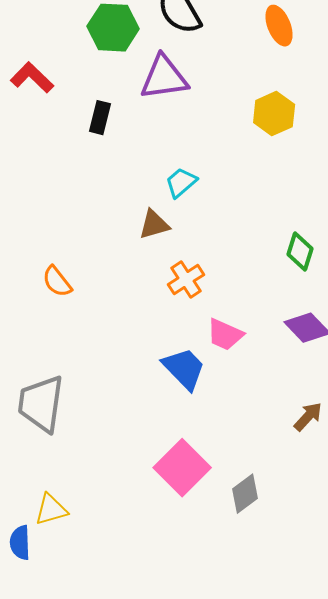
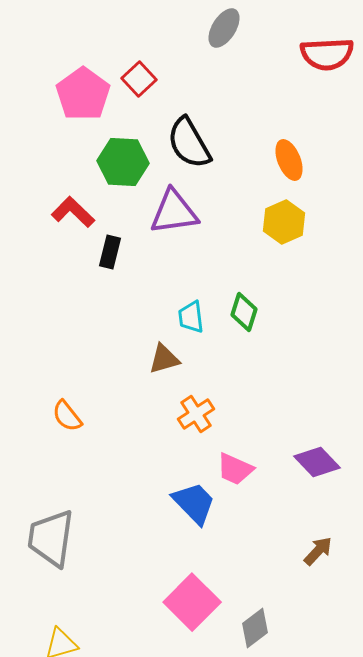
red L-shape: (32, 78) -> (73, 212), moved
yellow hexagon: (274, 114) -> (284, 222), moved
cyan trapezoid: (181, 183) -> (191, 317), turned -56
green diamond: (300, 252) -> (244, 312), moved

